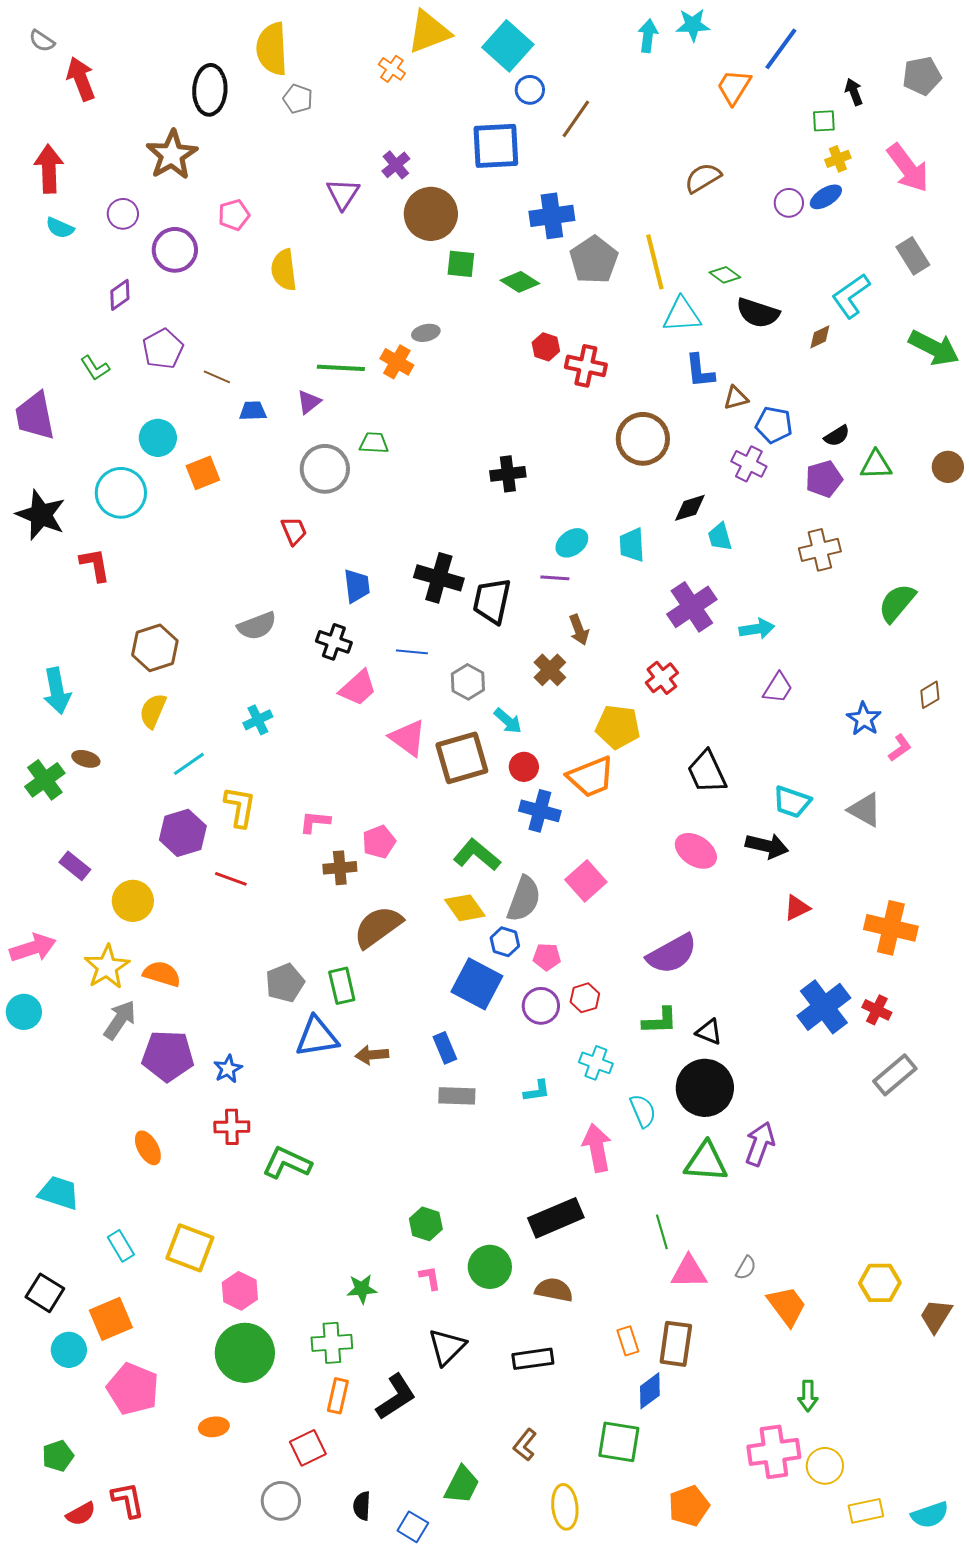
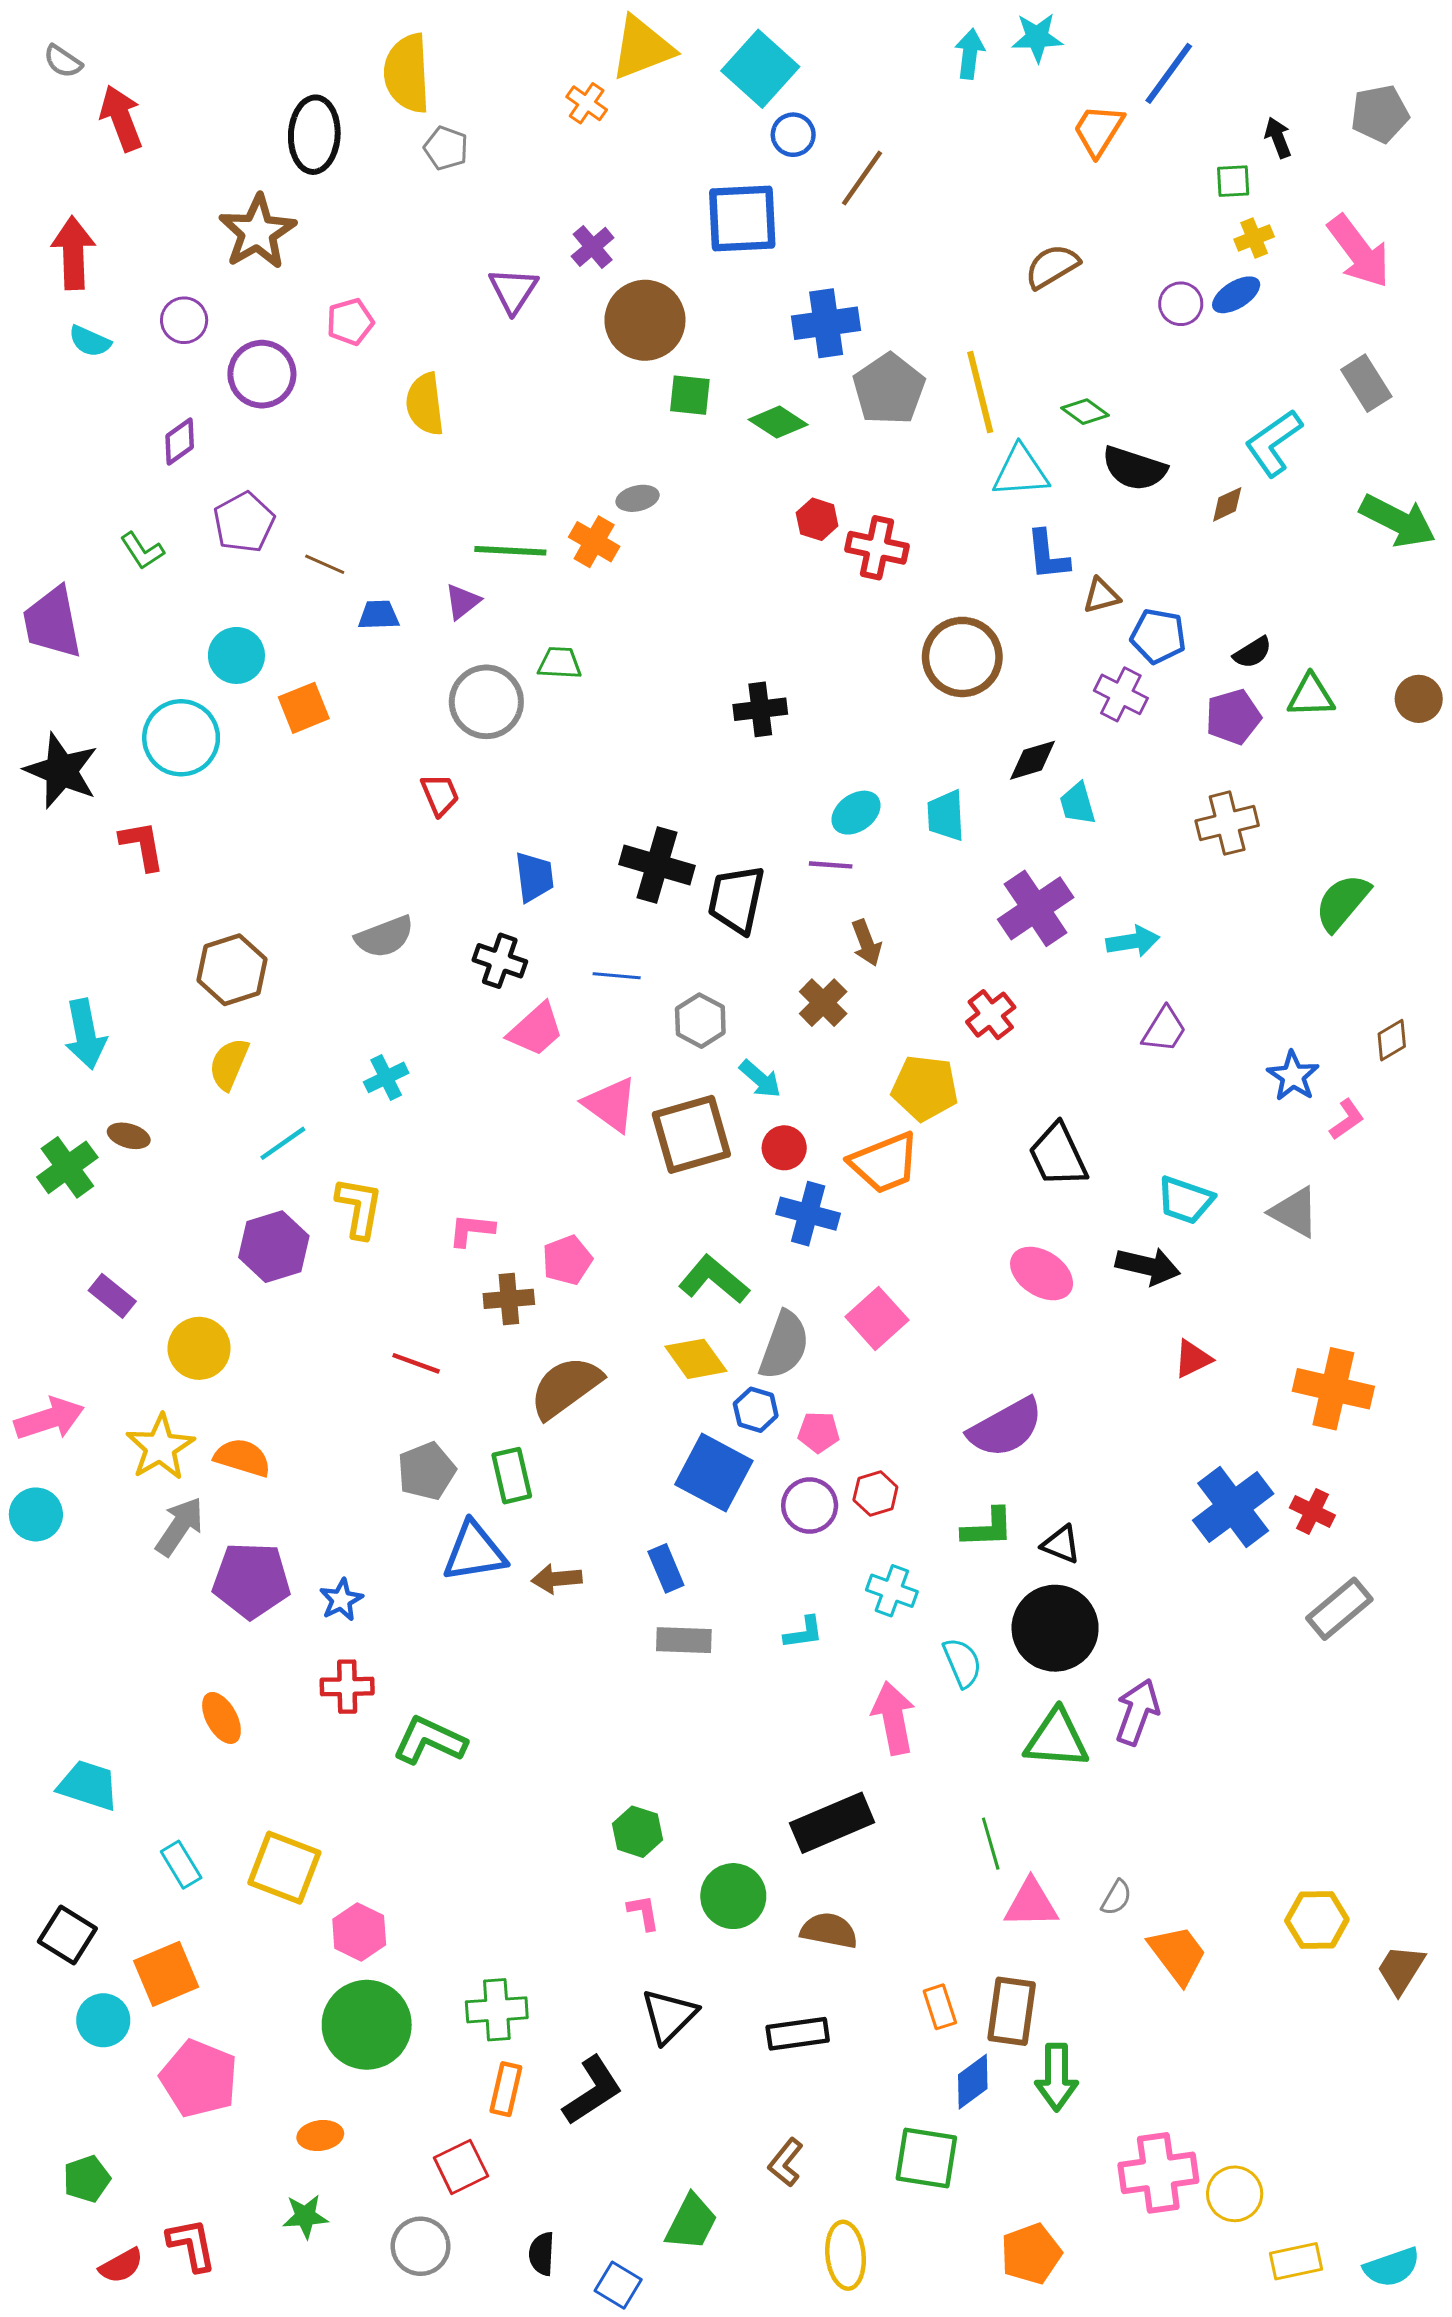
red line: (231, 879) -> (416, 1363), moved
green star: (362, 1289) -> (305, 2216), moved
green arrow: (808, 1396) -> (1057, 2077), moved, size x1.4

